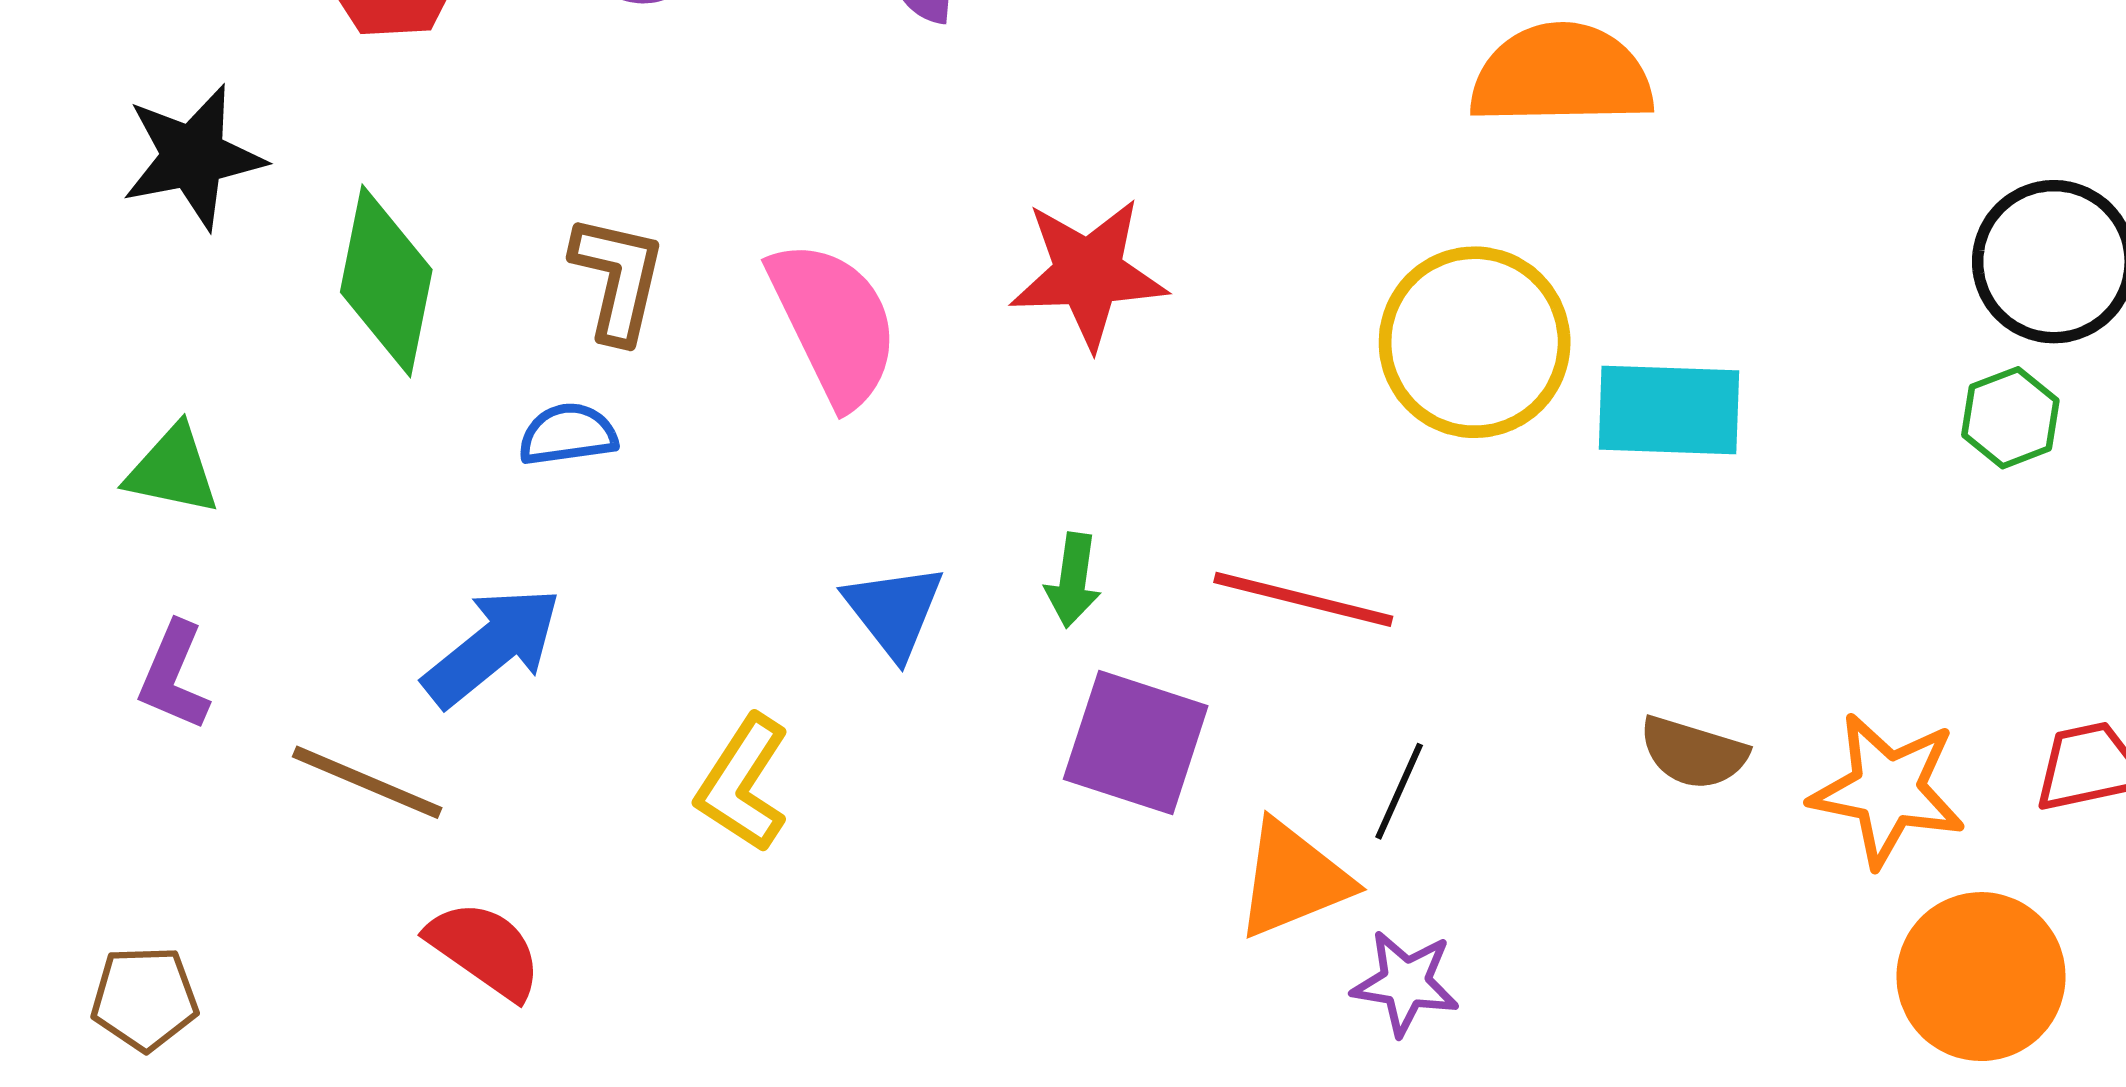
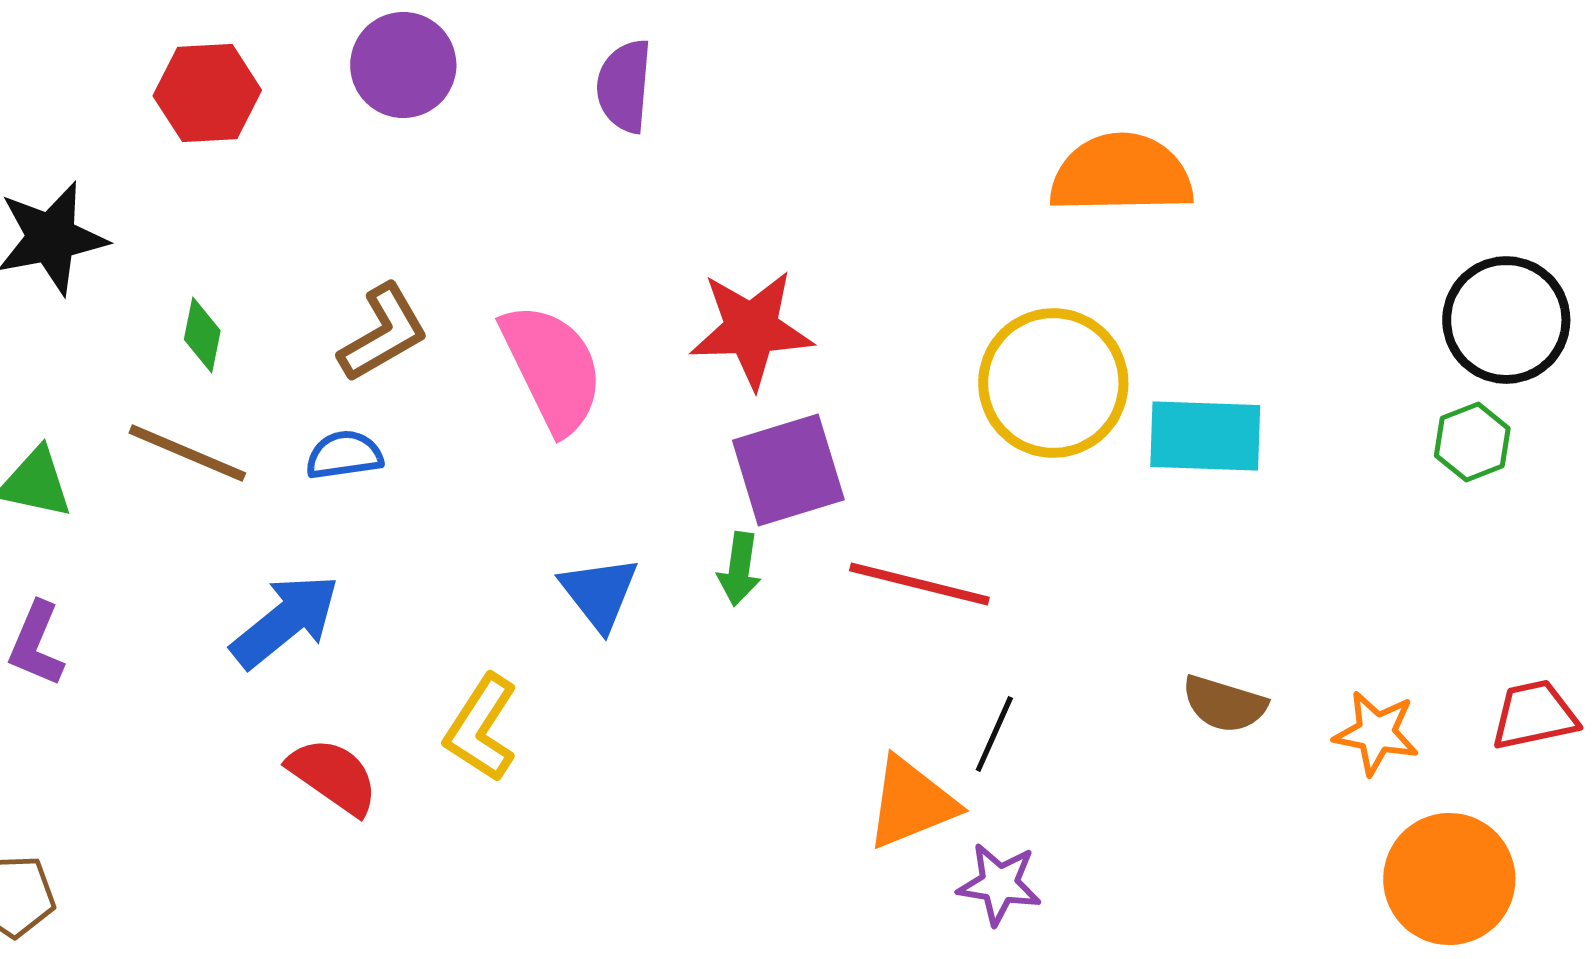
brown L-shape: (618, 278) -> (383, 333), turned 47
green diamond: (386, 281) -> (202, 335), size x0.5
purple square: (1136, 743) -> (788, 470), moved, turned -35
brown line: (367, 782) -> (187, 453), moved
orange star: (1888, 790) -> (1376, 733), size x0.7
red semicircle: (485, 950) -> (333, 776), moved

